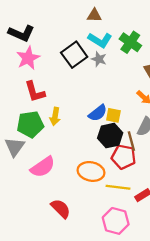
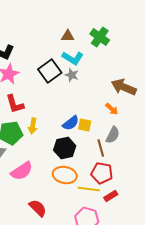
green cross: (130, 42) -> (100, 37), moved
black hexagon: (110, 136) -> (65, 148), moved
red pentagon: (124, 157) -> (102, 173), moved

